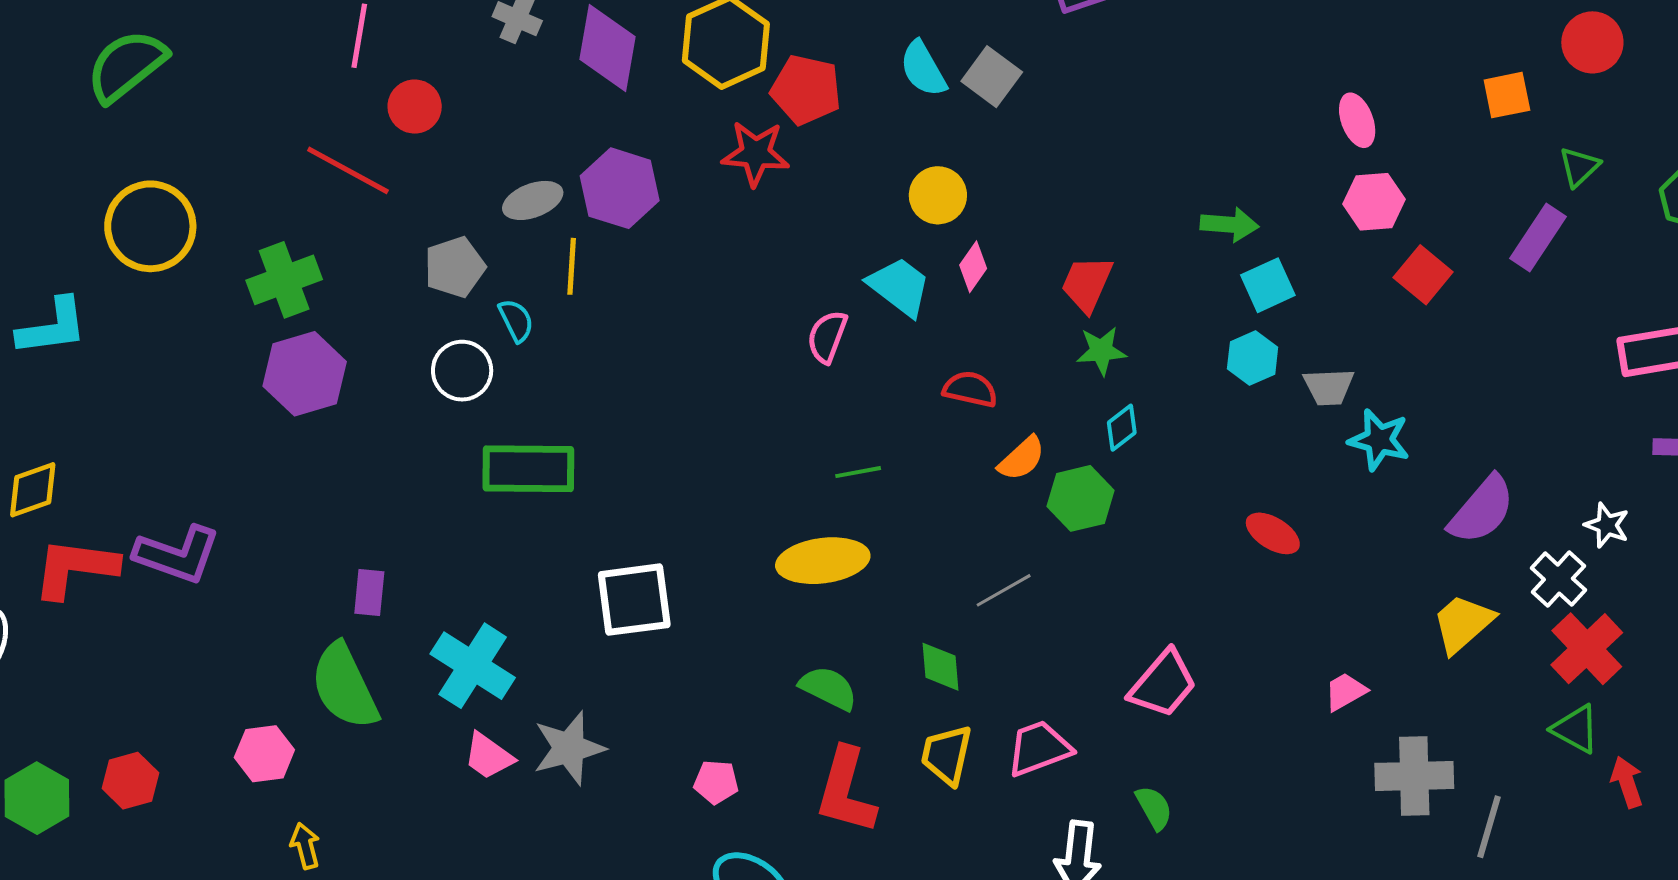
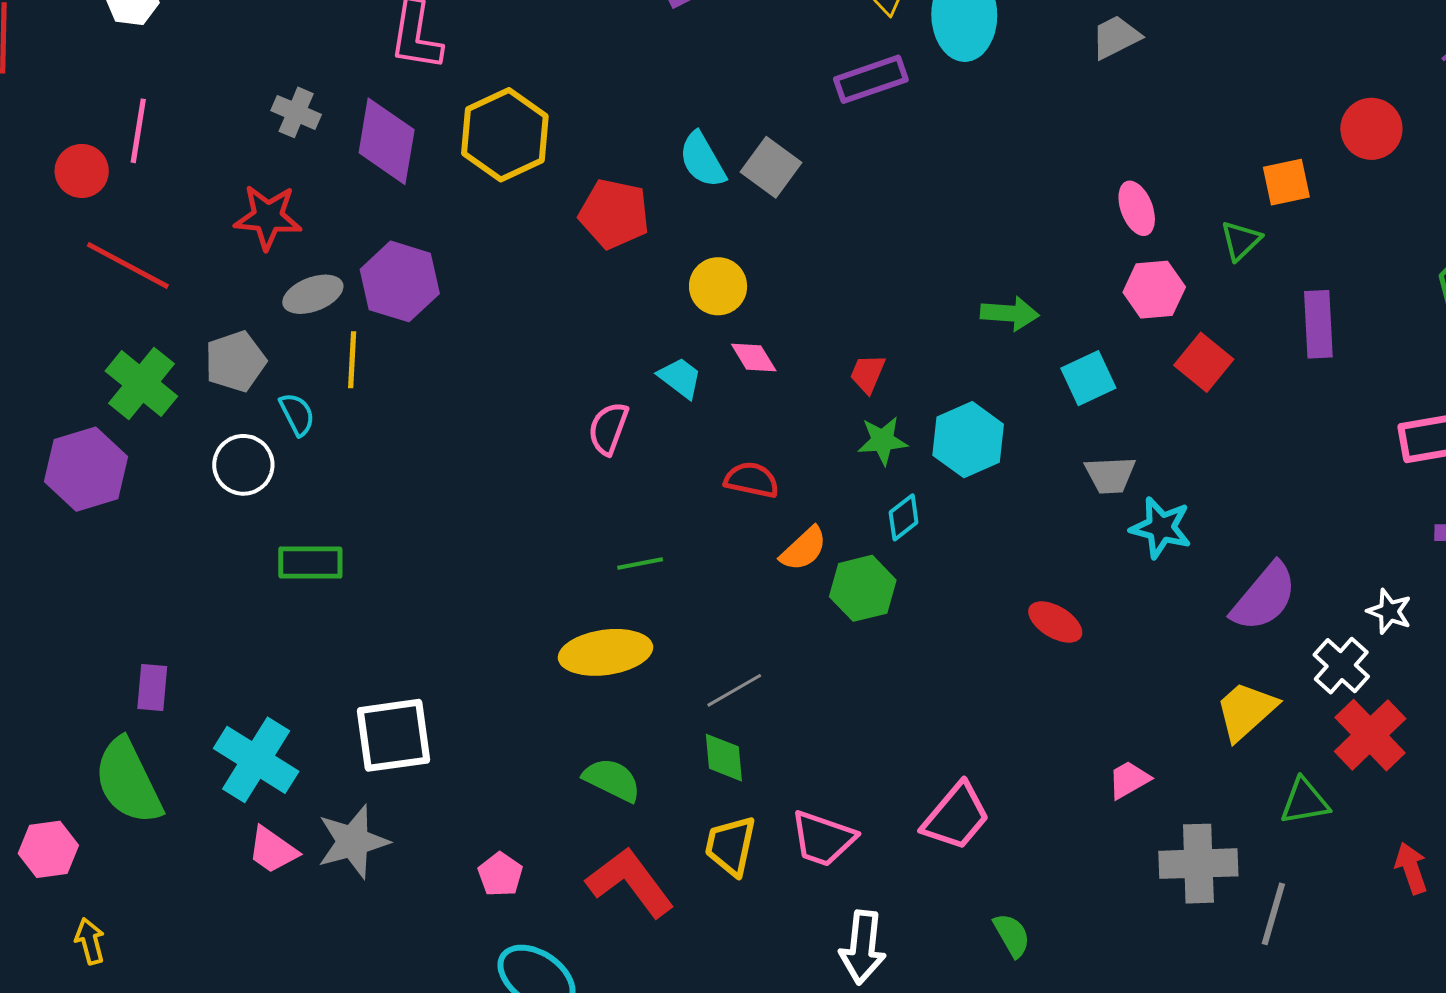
red pentagon: (806, 90) -> (614, 214), moved
red circle: (415, 107) -> (82, 171), moved
red star: (755, 153) -> (268, 217), moved
green triangle: (1579, 167) -> (1241, 241), moved
purple rectangle: (1538, 238) -> (1318, 324), turned -36
pink diamond: (973, 267) -> (754, 357), turned -66
green cross: (284, 280) -> (141, 384), moved, turned -30
red trapezoid: (1087, 284) -> (868, 374), size x0.7
cyan square: (1268, 285) -> (1088, 378), moved
cyan trapezoid: (899, 287) -> (680, 378), size x0.7
cyan hexagon: (1253, 358) -> (968, 440), moved, size x1.4
green rectangle: (528, 469) -> (310, 563), size x0.7
gray line: (1004, 590) -> (734, 690), moved
white square: (634, 600) -> (393, 735), moved
pink trapezoid: (1163, 684) -> (956, 817), moved
green triangle: (1576, 729) -> (1305, 802), moved, turned -38
pink trapezoid: (1039, 748) -> (823, 839), turned -140
pink pentagon: (716, 782) -> (500, 874), turned 30
red L-shape: (846, 791) -> (630, 882), turned 128
green semicircle: (1154, 808) -> (1012, 935), moved

